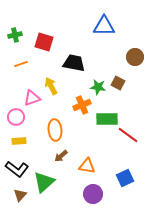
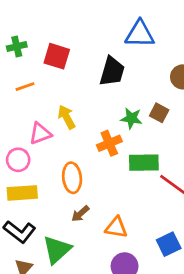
black trapezoid: (74, 63) -> (112, 71), moved, turned 95
yellow rectangle: (19, 141) -> (22, 193), size x1.5

